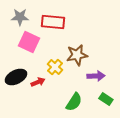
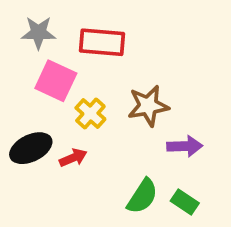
yellow cross: (55, 67) -> (90, 114), moved
green rectangle: (106, 99) -> (185, 202), moved

